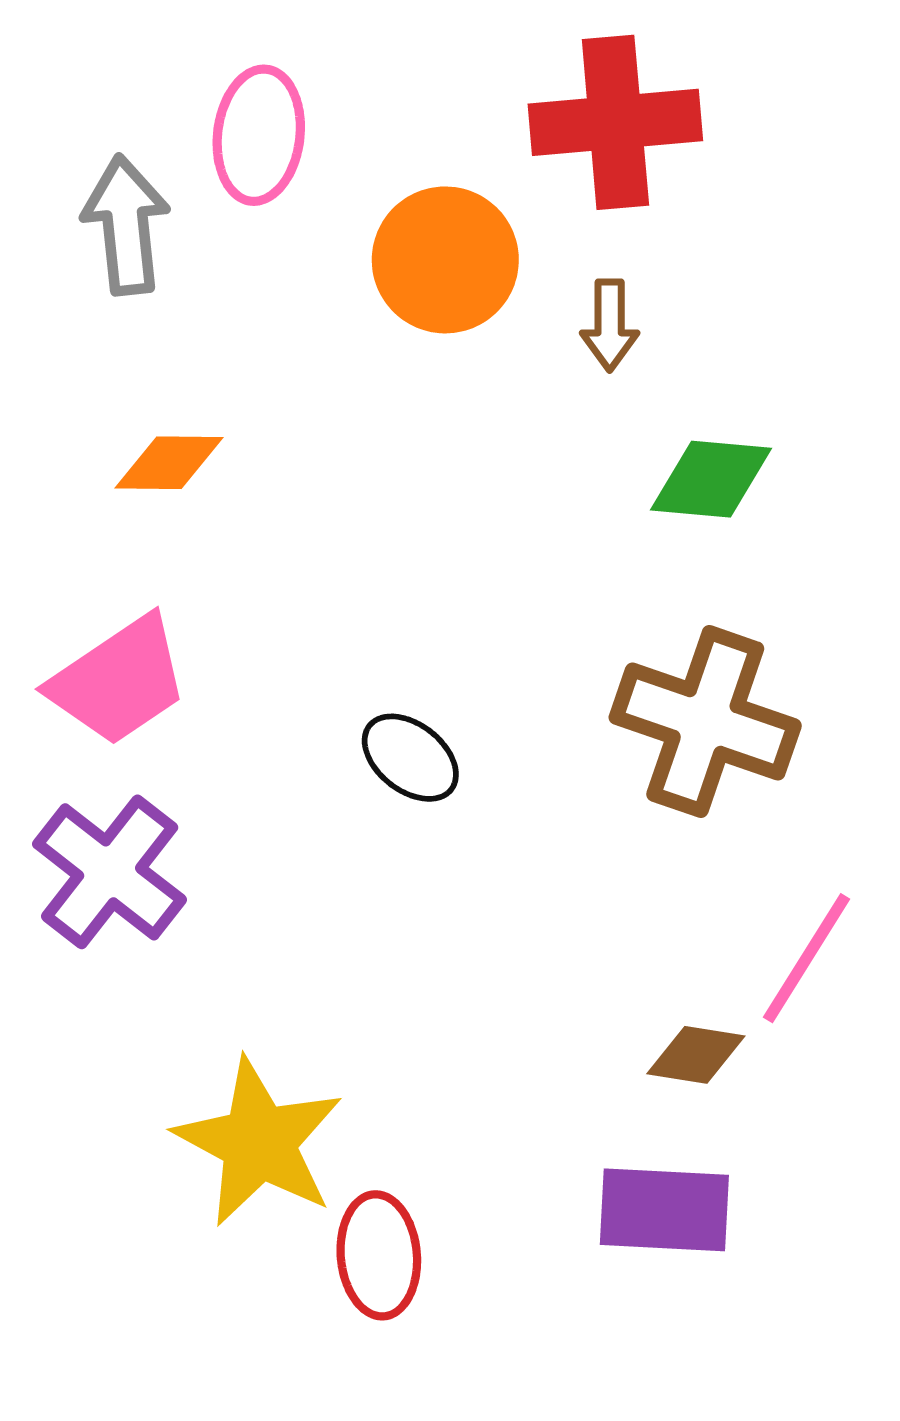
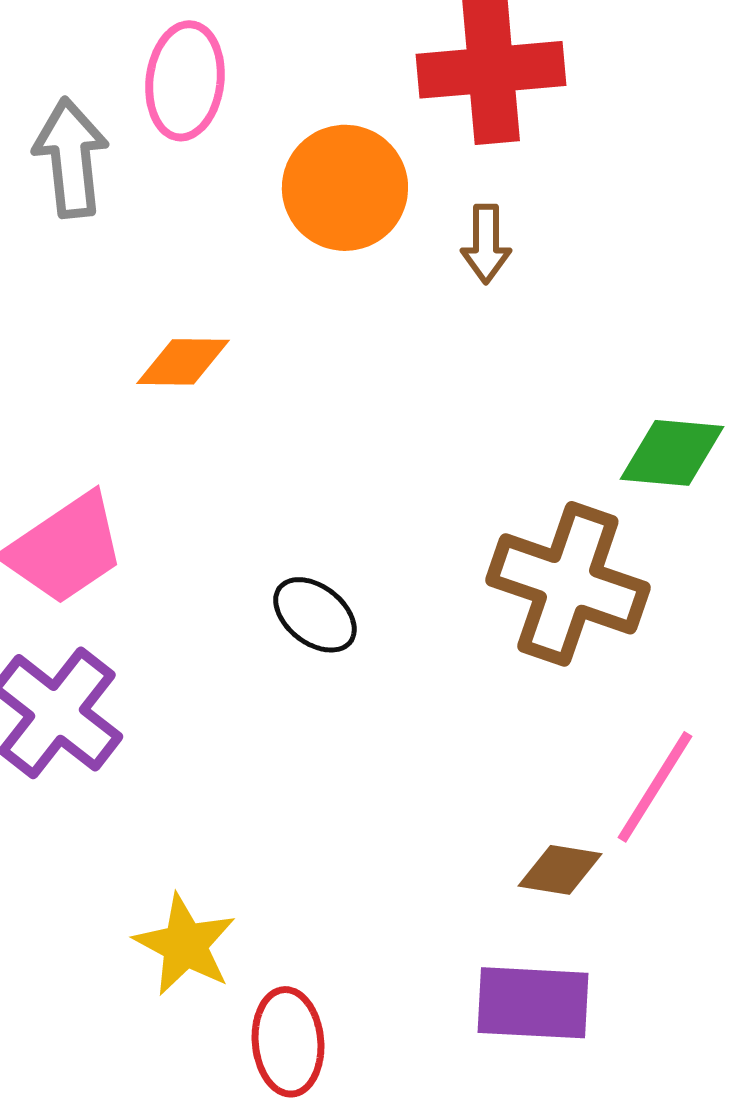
orange diamond: (169, 463) -> (183, 362), moved
green diamond: (711, 479) -> (672, 453), moved
yellow star: (259, 1142) -> (185, 945), size x0.7

